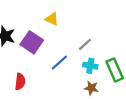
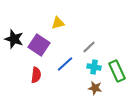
yellow triangle: (52, 19) -> (58, 23), turned -40
red semicircle: (20, 82) -> (36, 75), moved

